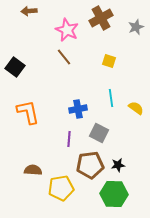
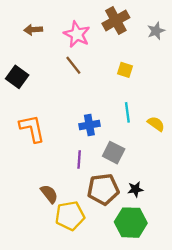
brown arrow: (29, 11) -> (33, 30), moved
brown semicircle: (33, 170) -> (49, 194), moved, turned 48

